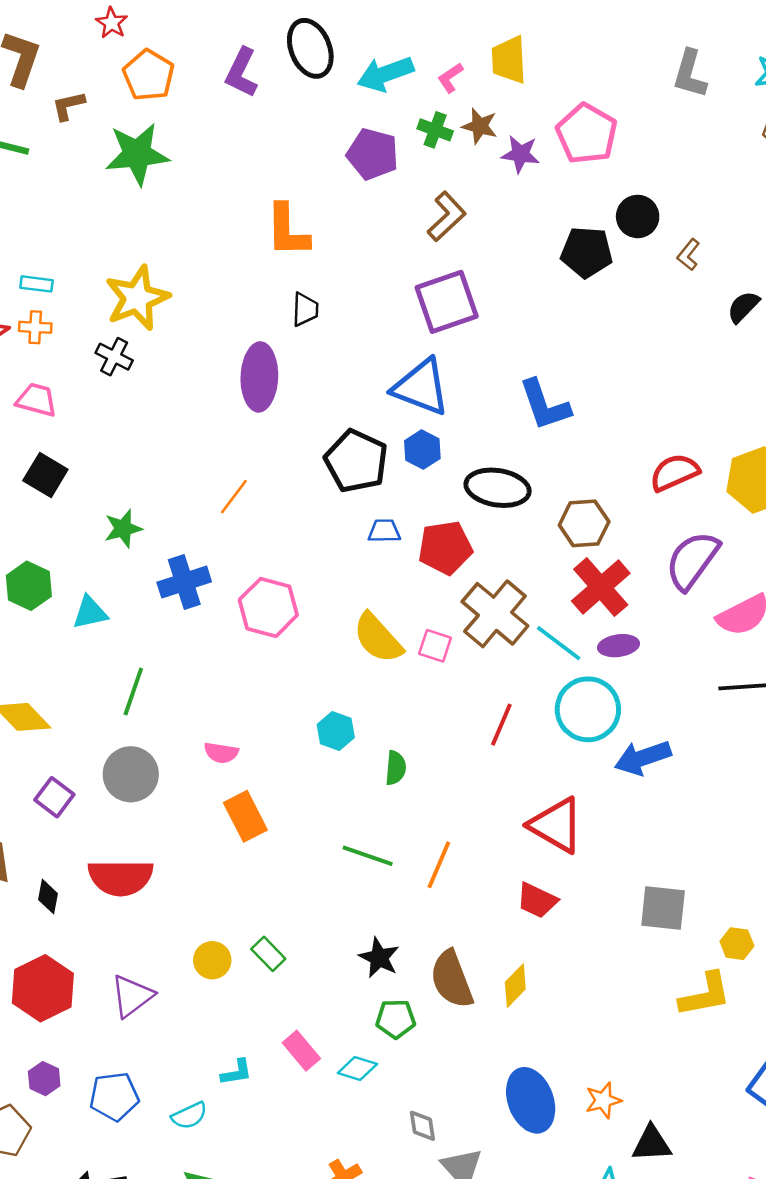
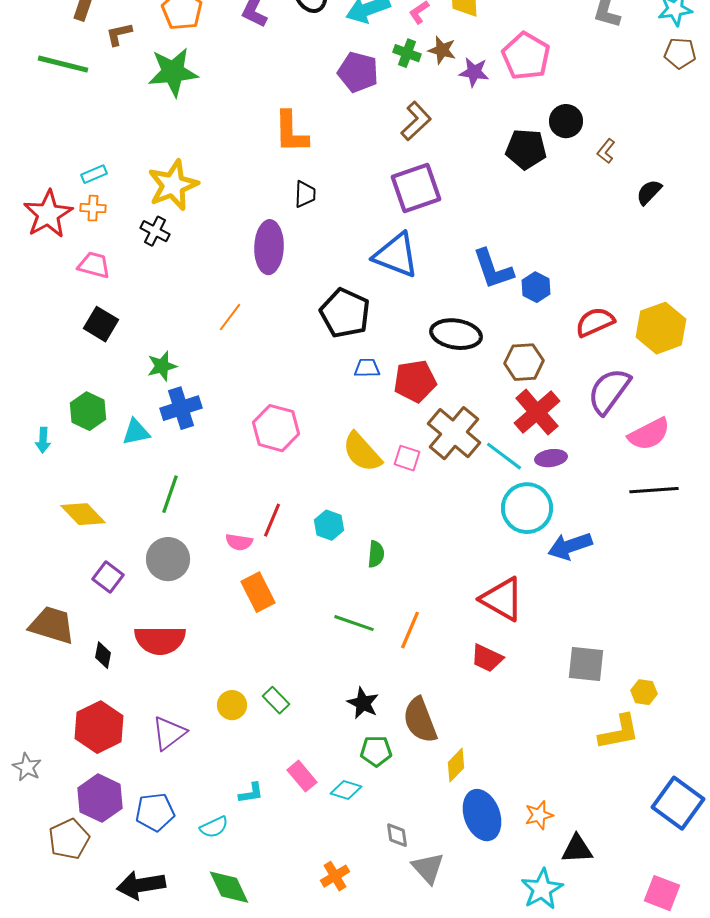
cyan rectangle: (37, 284) -> (94, 174), turned -30
blue hexagon: (422, 450) -> (536, 287), moved
orange line: (234, 497) -> (230, 317), moved
blue cross: (184, 582) -> (181, 408), moved
red line: (501, 725) -> (272, 520), moved
yellow diamond: (515, 986) -> (456, 765), moved
purple hexagon: (44, 1079) -> (100, 798), size x1.8

